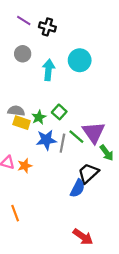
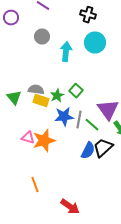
black cross: (47, 27) -> (88, 15), moved
green line: (76, 137) -> (92, 125), moved
orange star: (25, 166) -> (44, 141), size x1.6
blue semicircle: (78, 188) -> (88, 151), moved
red arrow: (83, 237) -> (70, 207), moved

